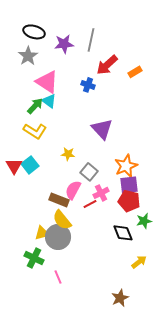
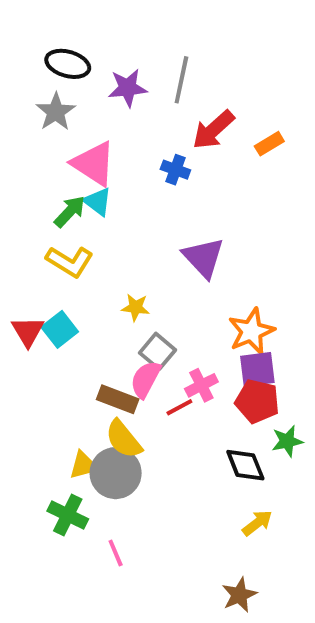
gray square: (89, 172) -> (158, 351), moved
yellow arrow: (139, 262) -> (257, 523), moved

